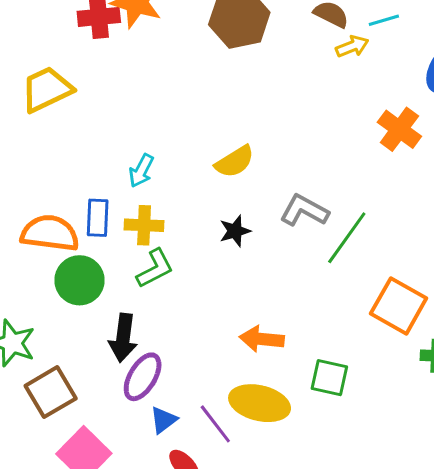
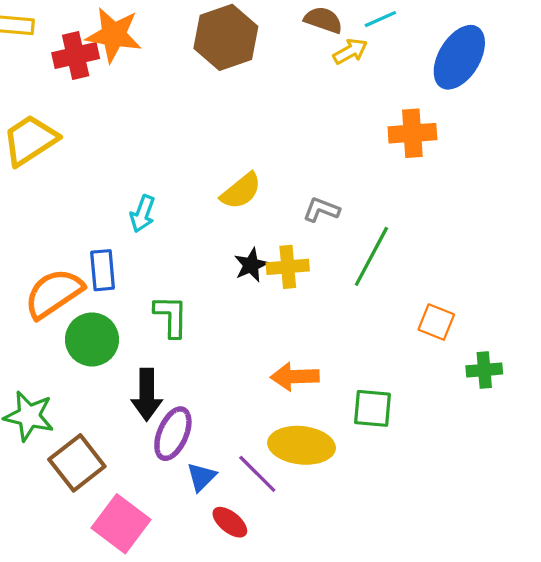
orange cross: (399, 129) -> (412, 133), turned -33
gray L-shape: (304, 211) -> (321, 210), moved, size x0.7
yellow cross: (144, 225) -> (288, 267), moved
orange semicircle: (50, 233) -> (54, 293), turned -34
green L-shape: (155, 268) -> (171, 316), turned -54
orange square: (399, 306) -> (436, 322), size x0.6

